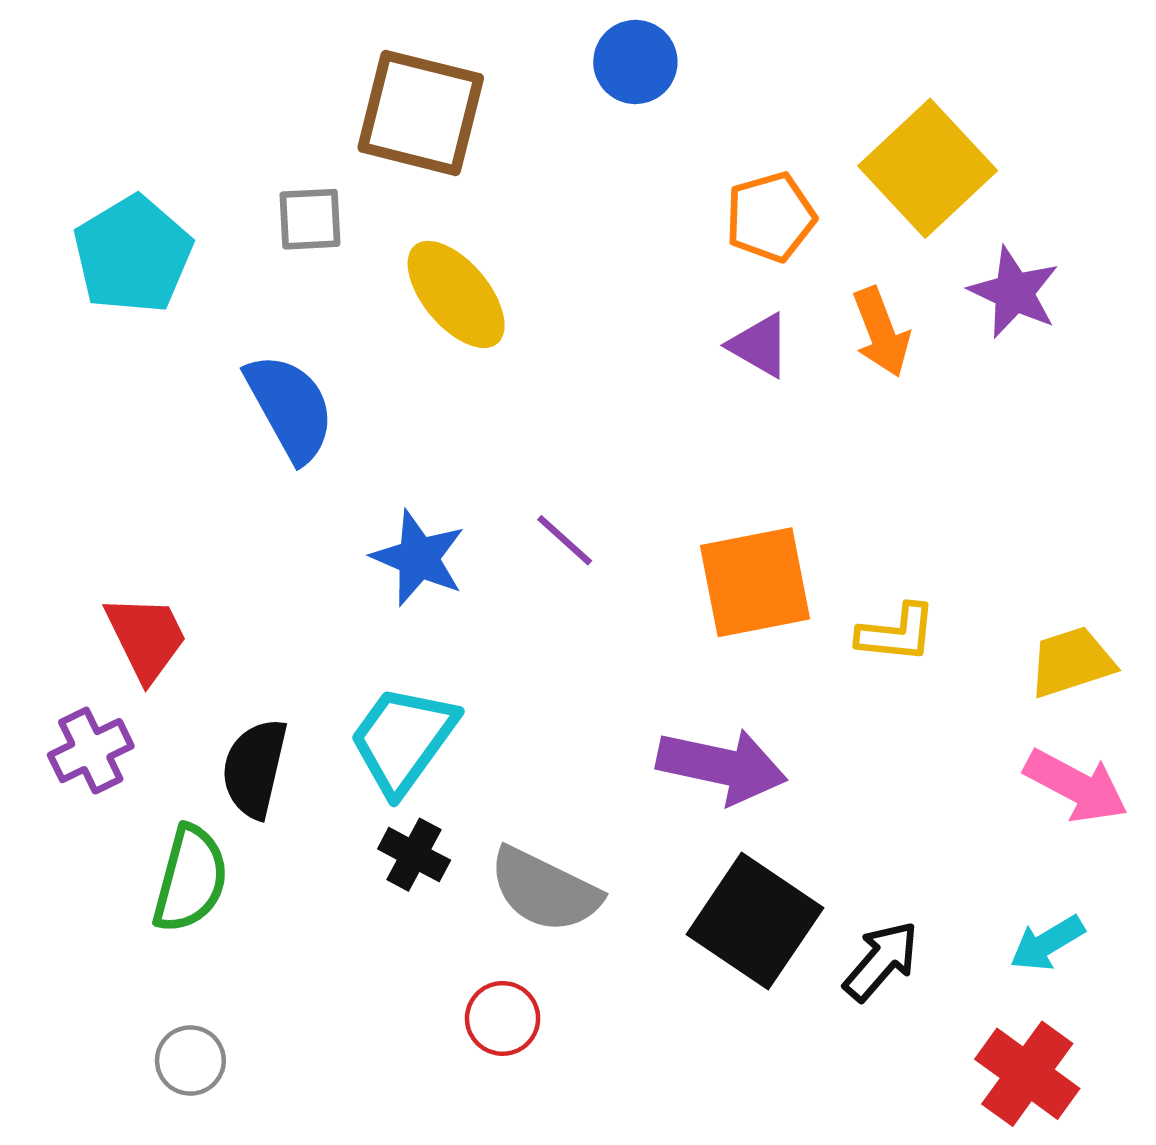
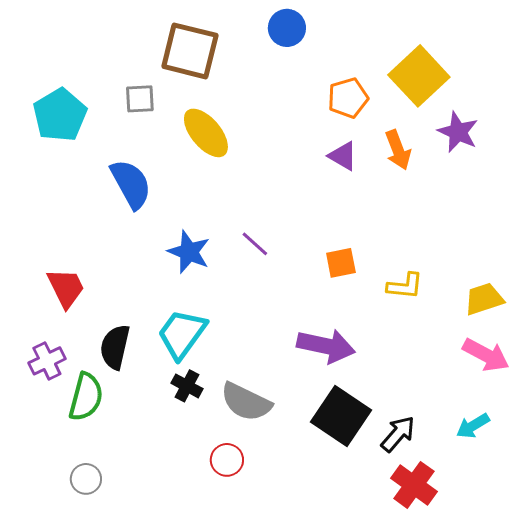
orange square: (755, 582) -> (341, 263), size x0.6
purple cross: (91, 751) -> (47, 361), moved
red cross: (1027, 1074) -> (414, 485), moved

